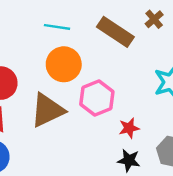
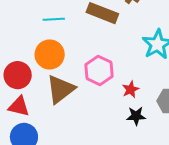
orange circle: (64, 64) -> (50, 54), moved

